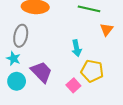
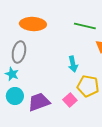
purple trapezoid: (41, 72) -> (39, 102), moved, turned -65

